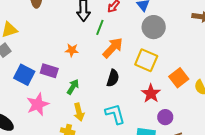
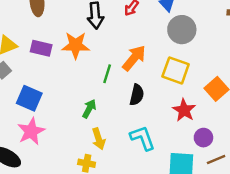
green line: (100, 27) -> (107, 74), moved
orange star: (72, 50) -> (76, 45), moved, size x1.6
purple rectangle: (49, 71) -> (41, 48), moved
pink star: (38, 104) -> (31, 131), moved

